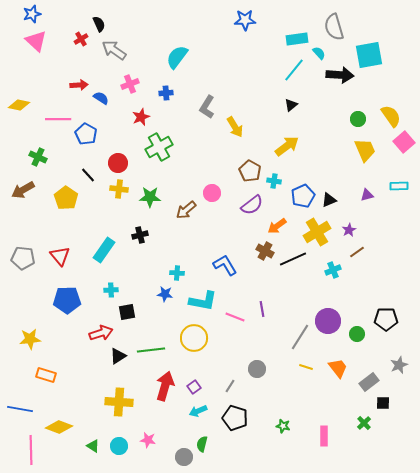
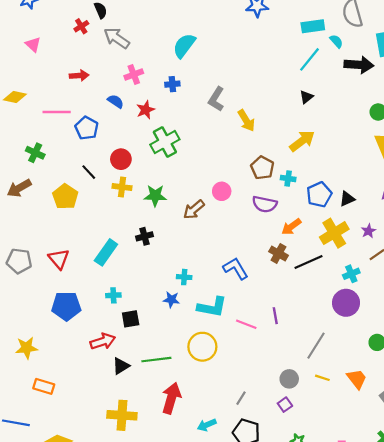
pink triangle: (36, 41) -> (33, 44), moved, size x0.7
blue semicircle: (101, 98) -> (116, 101), moved
purple semicircle: (252, 205) -> (265, 204), turned 50
purple circle: (328, 321) -> (346, 303), moved
gray circle: (257, 369) -> (289, 379), moved
purple square: (194, 387) -> (285, 405), moved

